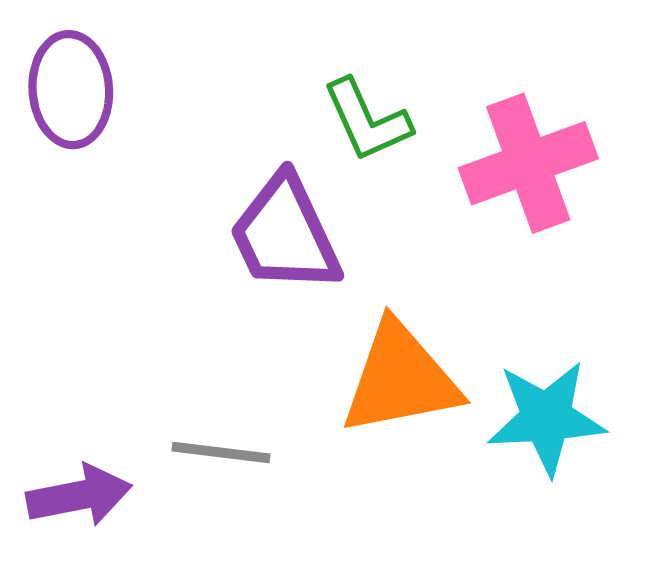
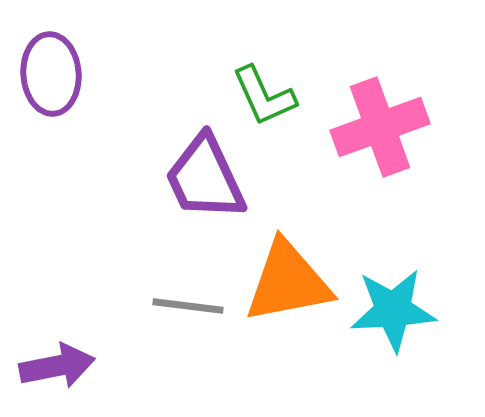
gray line: (221, 453) -> (188, 306), moved

